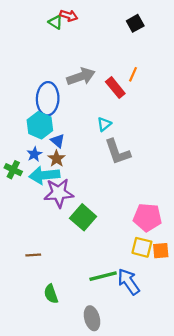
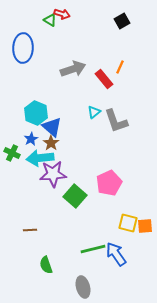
blue ellipse: (48, 99) -> (23, 48), moved
blue triangle: (58, 141) -> (52, 127), size x1.5
gray L-shape: (117, 152) -> (116, 121), moved
pink pentagon: (147, 217) -> (109, 183), moved, turned -30

